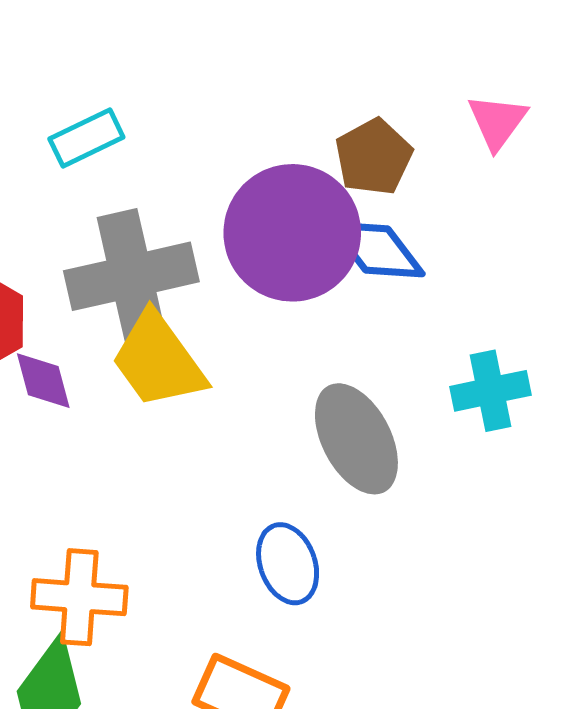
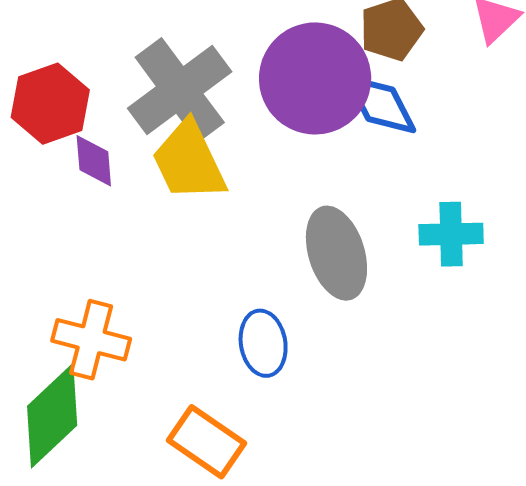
gray cross: (131, 276) -> (180, 90), turned -34

